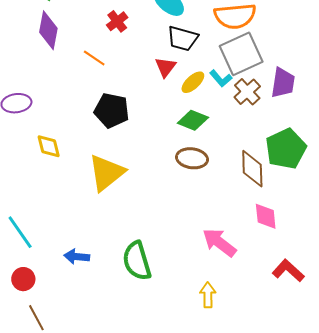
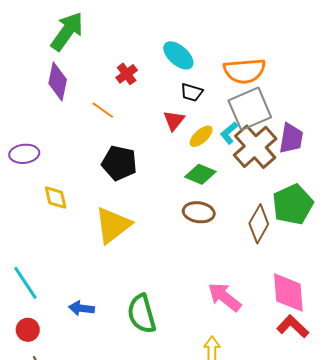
black trapezoid: (183, 39) -> (192, 92), size x0.7
cyan L-shape: (221, 78) -> (229, 133), turned 90
brown cross: (247, 92) -> (255, 147), size x1.6
brown diamond: (252, 169) -> (259, 224), turned 30
pink diamond: (266, 216) -> (288, 292), moved, size x1.5

